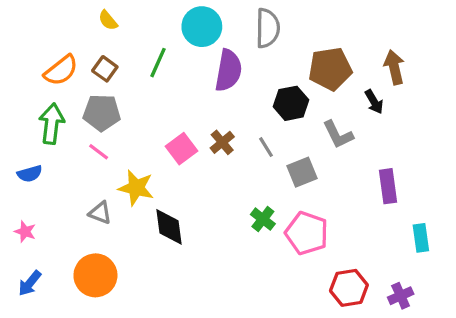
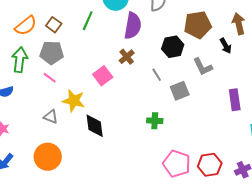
brown cross: (222, 142) -> (127, 57), moved
green cross: (263, 219) -> (155, 121), turned -35
pink pentagon: (307, 233) -> (177, 164), moved

